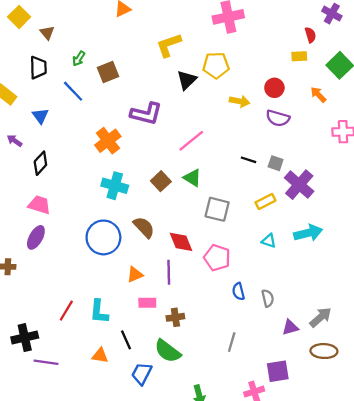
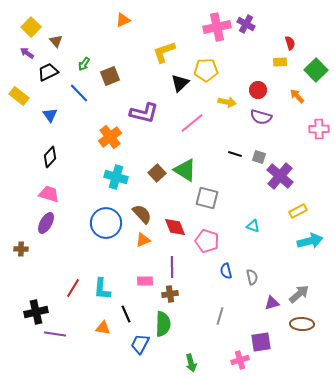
purple cross: (332, 14) -> (246, 24), moved
black trapezoid: (38, 68) -> (48, 72), turned -115
purple arrow: (15, 141) -> (27, 53), moved
pink line: (191, 141) -> (192, 123), moved
green triangle: (192, 178) -> (185, 170), size x1.4
yellow rectangle: (265, 201) -> (298, 211), moved
cyan arrow: (308, 233) -> (310, 241), moved
purple line: (169, 272) -> (172, 267), moved
orange triangle: (135, 275) -> (143, 240), moved
green semicircle: (168, 351) -> (163, 324), turned -125

